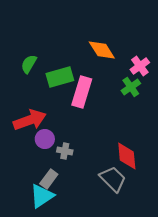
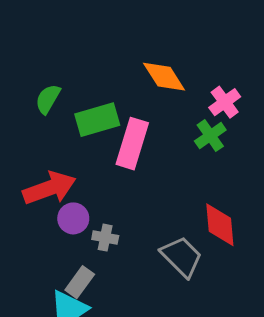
red diamond: (127, 156) -> (220, 225), moved
gray trapezoid: (113, 179) -> (182, 257), moved

